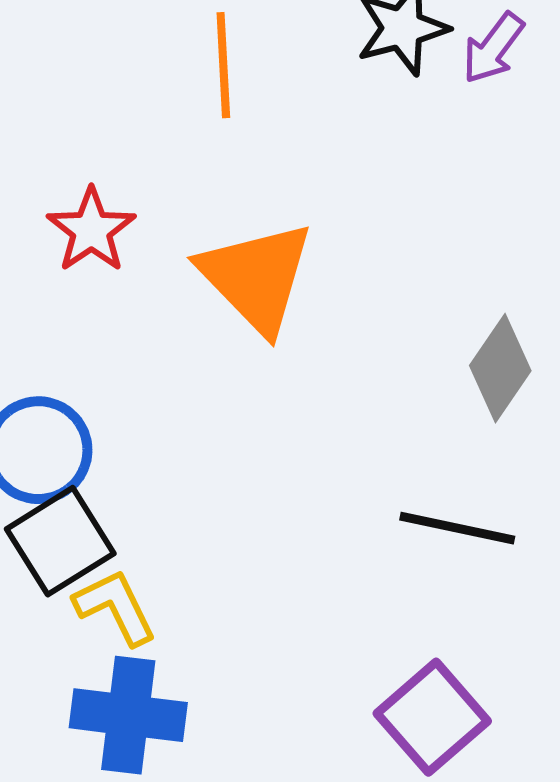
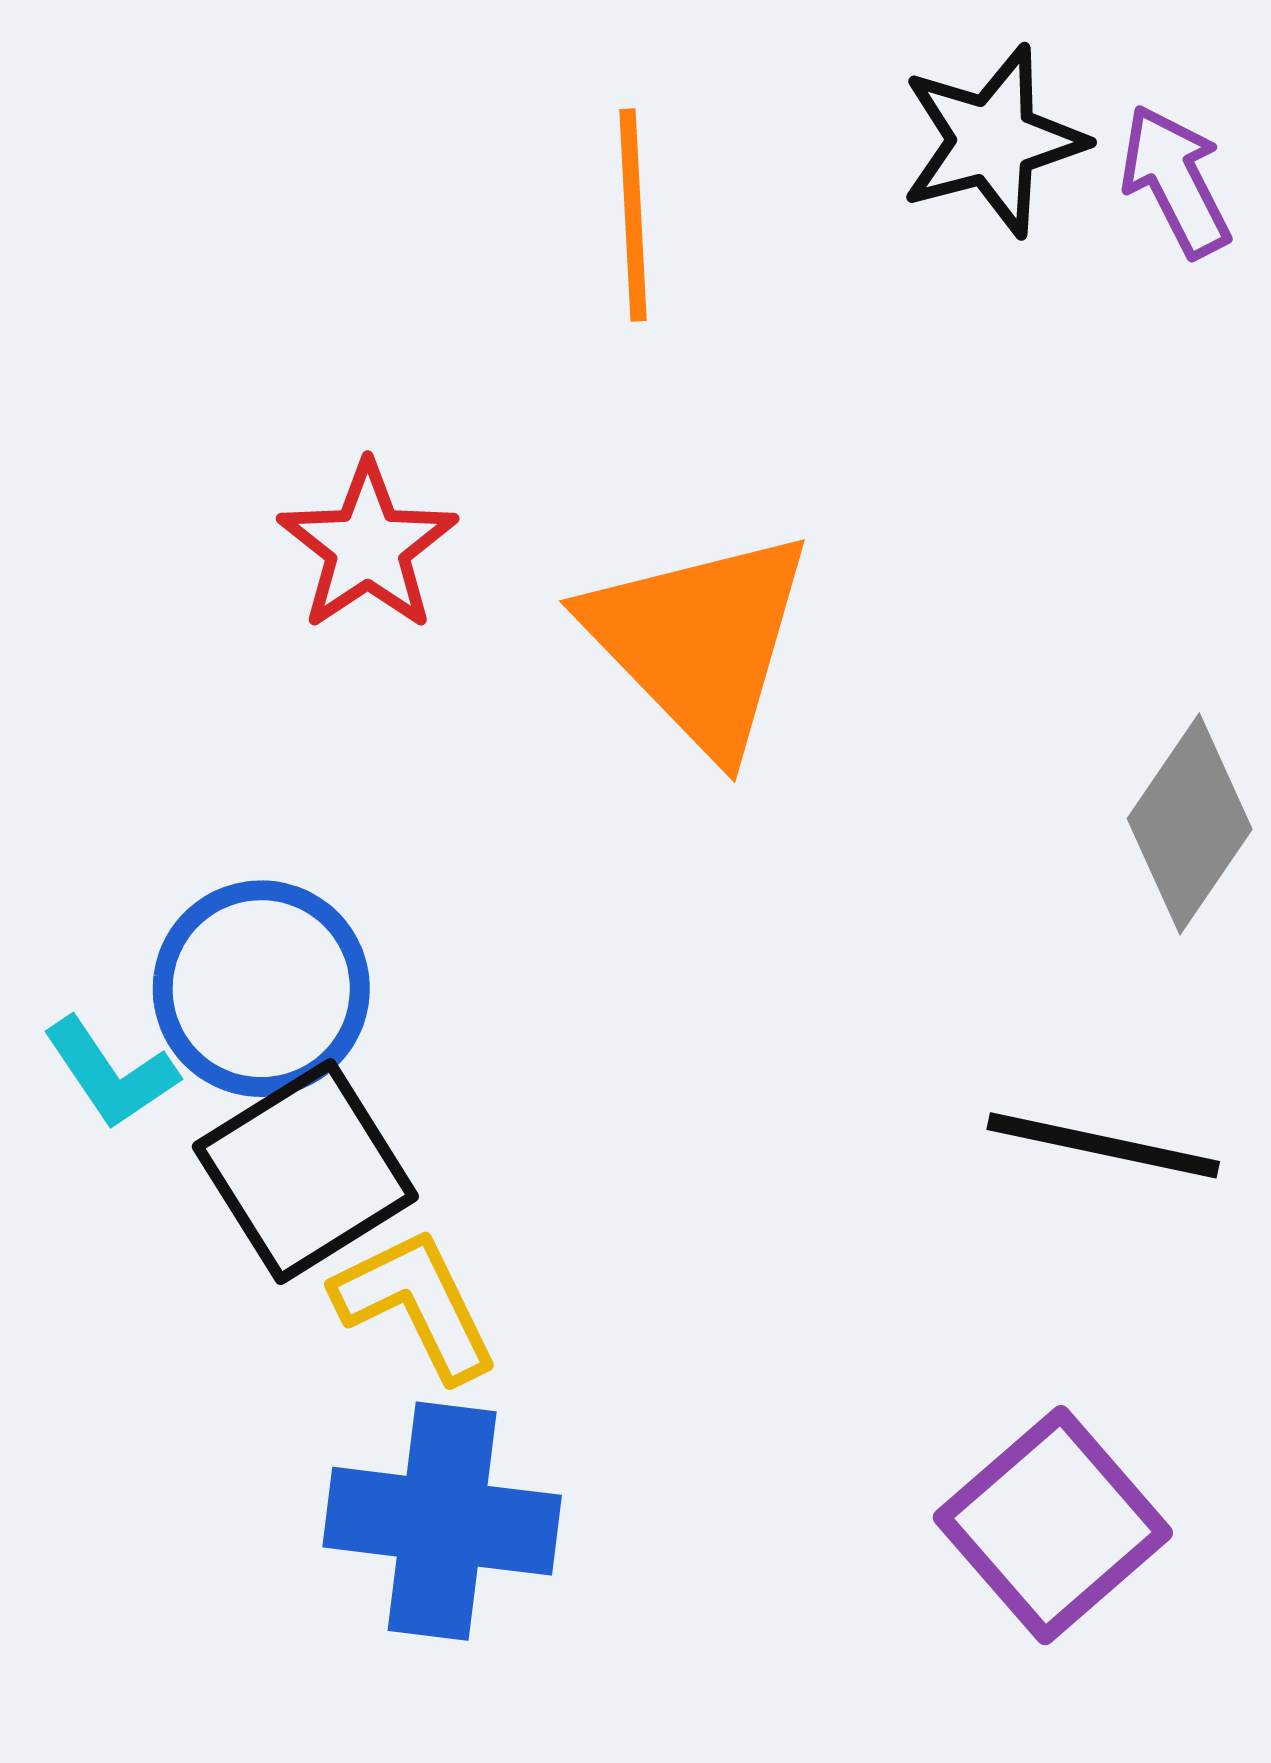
purple arrow: (493, 48) -> (1176, 181), turned 116

